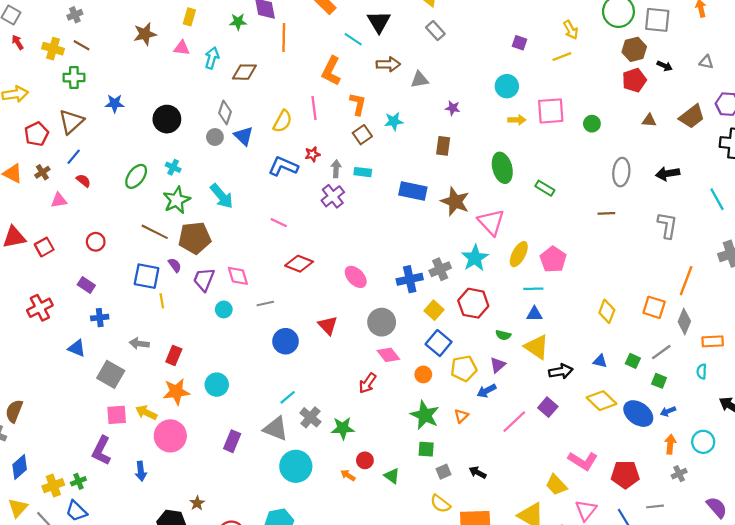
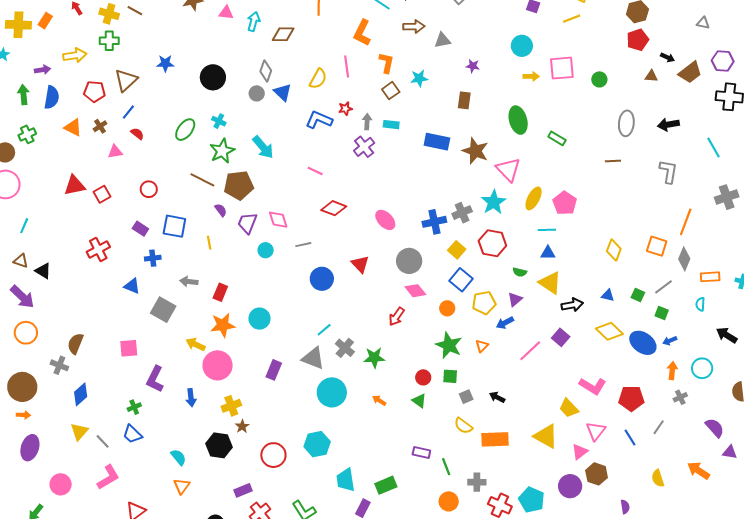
black arrow: (665, 66) -> (667, 57), moved
green cross: (74, 78) -> (109, 41), moved
red pentagon: (37, 134) -> (94, 92), turned 30
blue square: (147, 276) -> (174, 226), moved
pink square: (117, 415) -> (129, 348), moved
red circle: (365, 460) -> (423, 377), moved
yellow cross: (53, 486) -> (231, 406), moved
gray line: (655, 506) -> (659, 427), turned -49

